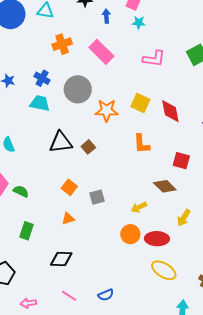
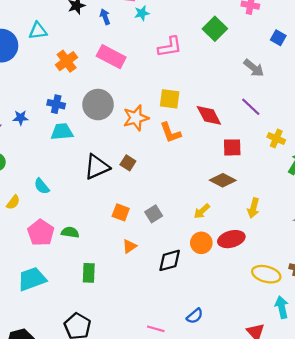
red diamond: (170, 111) -> (209, 115), moved
orange L-shape: (142, 144) -> (170, 133), moved
black diamond: (61, 259) -> (170, 260), moved
yellow ellipse: (164, 270) -> (266, 274), moved

